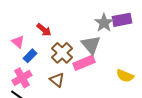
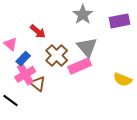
gray star: (104, 23) -> (83, 15), moved
pink cross: (22, 78) -> (25, 74), moved
brown triangle: (57, 80) -> (38, 84), moved

